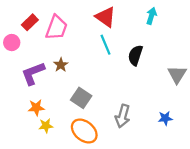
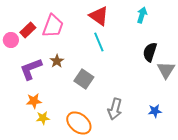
red rectangle: (30, 22) -> (28, 30), moved
black semicircle: (135, 55) -> (150, 52), moved
gray square: (81, 98) -> (84, 79), moved

